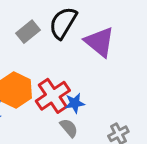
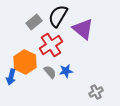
red cross: (53, 96) -> (51, 45), moved
gray semicircle: (69, 128) -> (50, 72), moved

